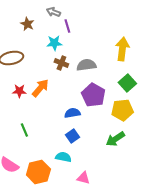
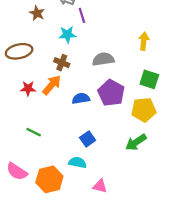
yellow arrow: (122, 49) -> (144, 41), size x0.7
brown cross: (61, 63) -> (62, 63), moved
green square: (127, 83) -> (149, 79), turned -30
blue semicircle: (72, 113) -> (81, 98), moved
green line: (24, 130) -> (34, 132), turned -40

